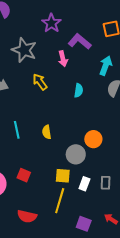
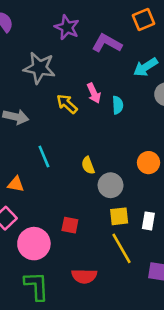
pink arrow: (63, 59) -> (94, 93), moved
cyan arrow: (106, 66) -> (146, 67), turned -132
cyan line: (17, 130) -> (44, 157), moved
gray circle: (76, 154) -> (110, 185), moved
yellow line: (60, 201) -> (121, 248), turned -35

